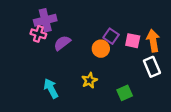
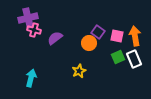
purple cross: (45, 20) -> (28, 18), moved
cyan arrow: (51, 88) -> (31, 78), moved, turned 42
green square: (125, 93) -> (118, 57), moved

